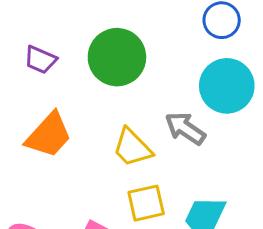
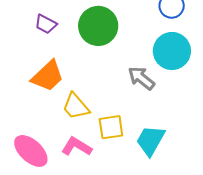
yellow trapezoid: (132, 148) -> (76, 106), moved

